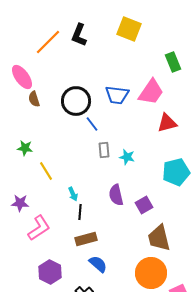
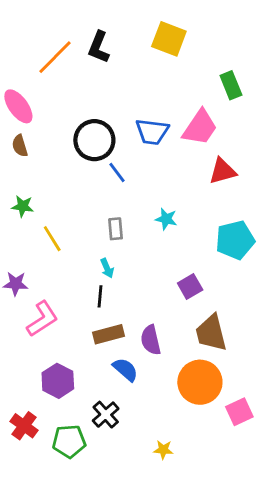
brown semicircle: (34, 99) -> (20, 146), moved
gray rectangle: (104, 150) -> (116, 229), moved
cyan arrow: (73, 194) -> (107, 268), moved
purple semicircle: (116, 195) -> (151, 340), moved

